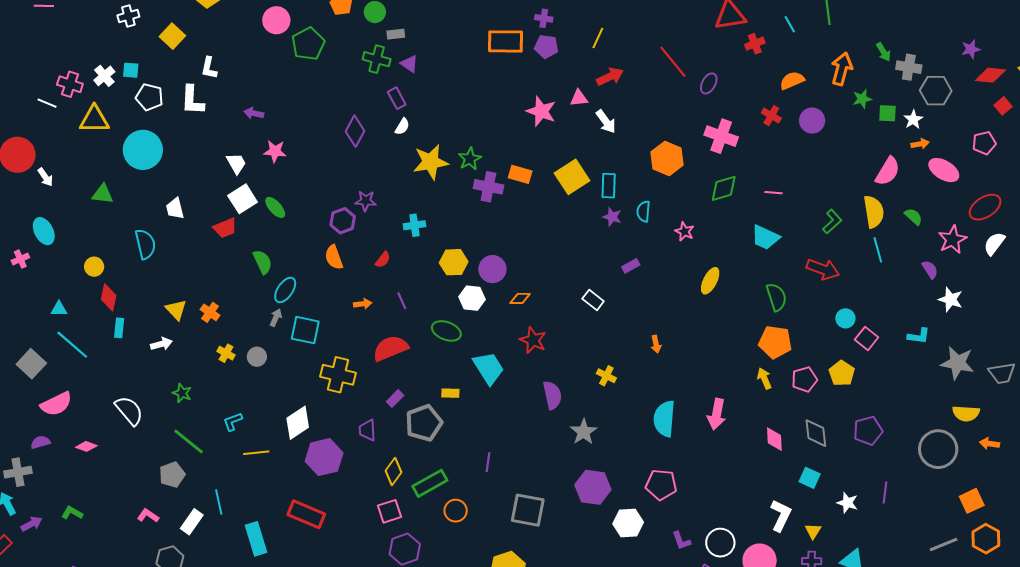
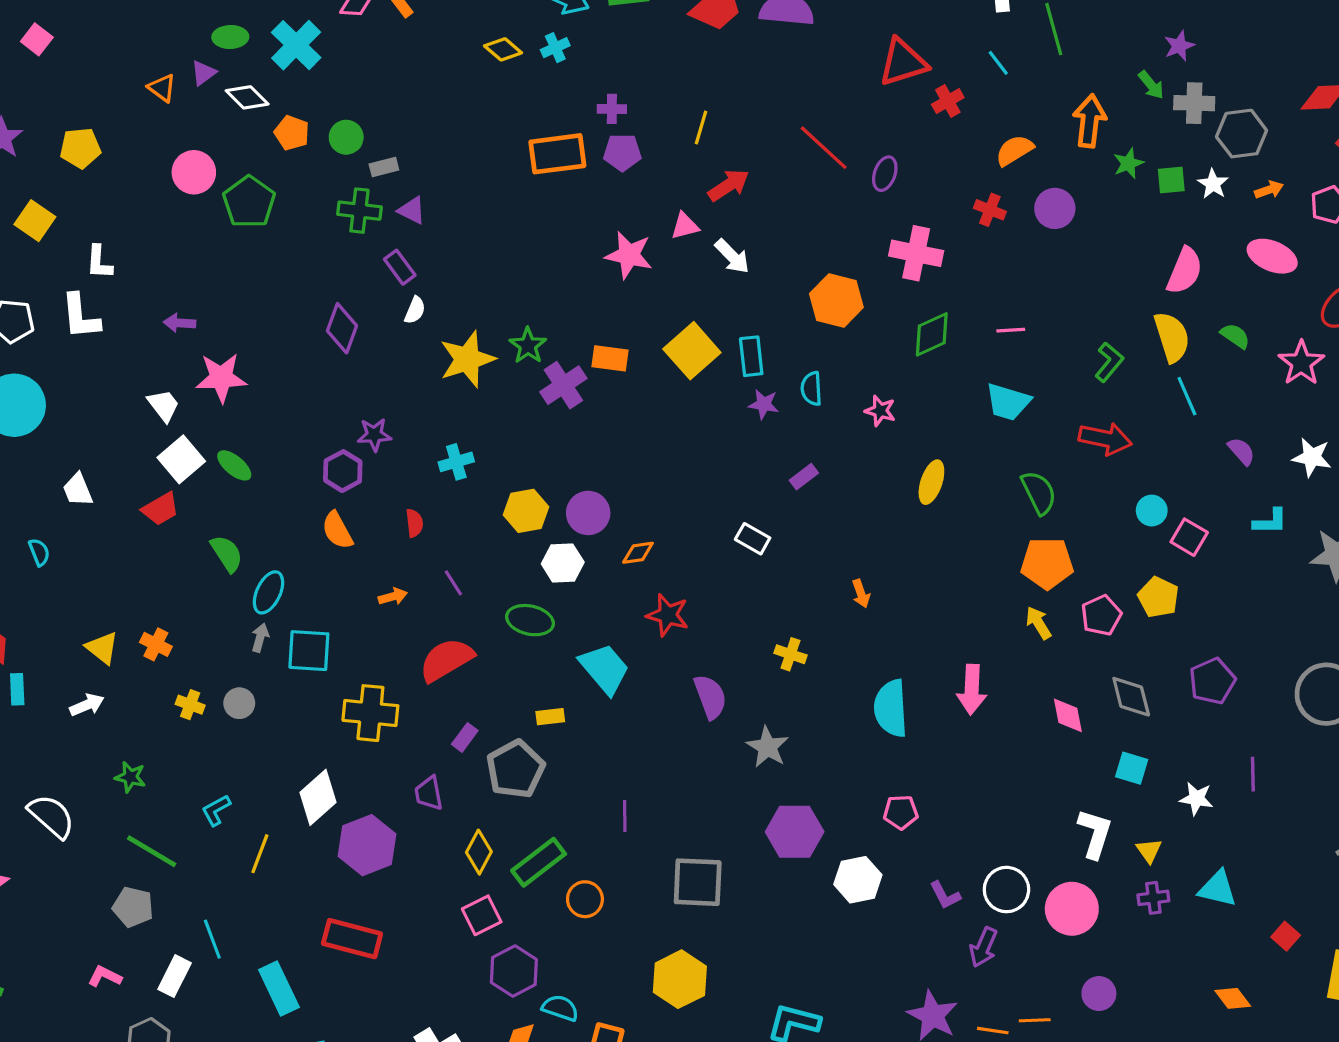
purple star: (971, 49) -> (1179, 46), moved
orange arrow: (920, 144) -> (1269, 190), moved
pink star: (275, 151) -> (221, 378), size x1.4
purple cross: (488, 187) -> (563, 385), turned -36
cyan semicircle: (145, 244) -> (39, 552), size x0.6
red semicircle: (383, 260) -> (414, 523), turned -36
purple semicircle: (930, 269) -> (1241, 451), moved
yellow line: (256, 453) -> (260, 854), turned -55
gray pentagon: (172, 475) -> (133, 907), turned -30
pink pentagon: (661, 485) -> (901, 812), size x0.7

